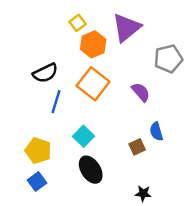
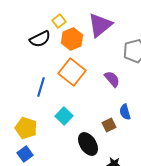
black semicircle: (45, 73) -> (40, 39), moved
black ellipse: (91, 170) -> (88, 144), moved

